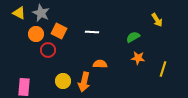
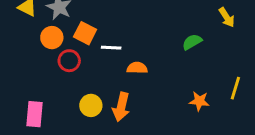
white line: (92, 32) -> (111, 48), moved
orange star: (138, 58) -> (199, 101), moved
orange semicircle: (100, 64) -> (137, 68), moved

